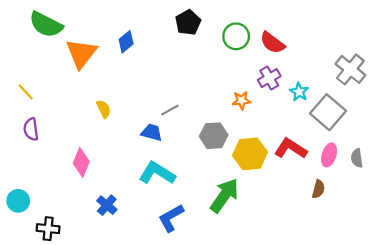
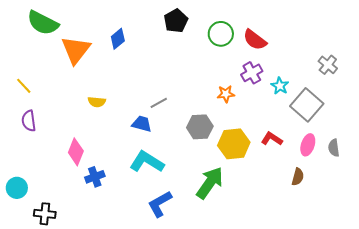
gray cross: (350, 69) -> (328, 65), size x0.7
yellow semicircle: (104, 109) -> (97, 102), turned 120
red L-shape: (291, 149) -> (272, 139), size x0.7
blue cross: (107, 205) -> (95, 177), moved, turned 30

